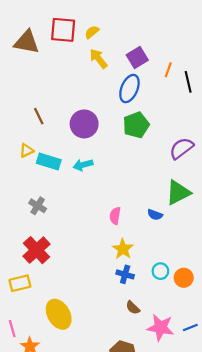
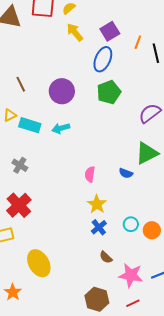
blue cross: (125, 274) -> (99, 227), turned 35

